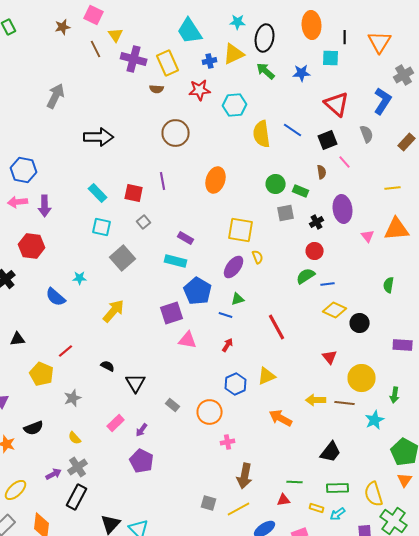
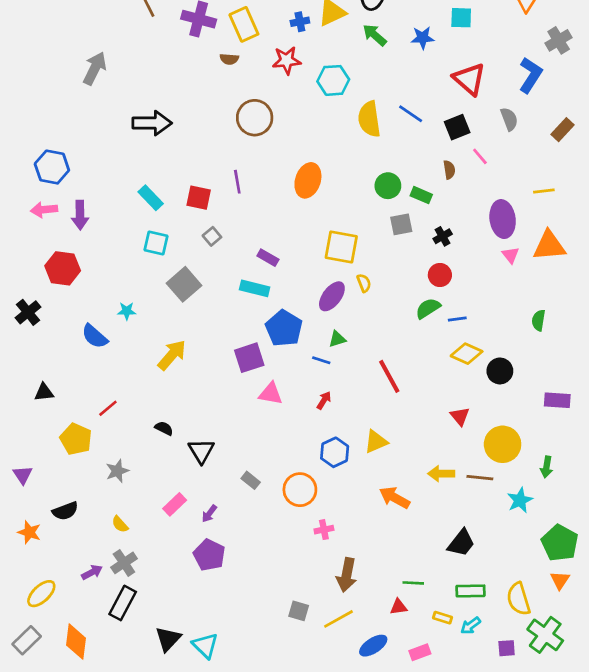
purple ellipse: (343, 209) -> (503, 219), moved

